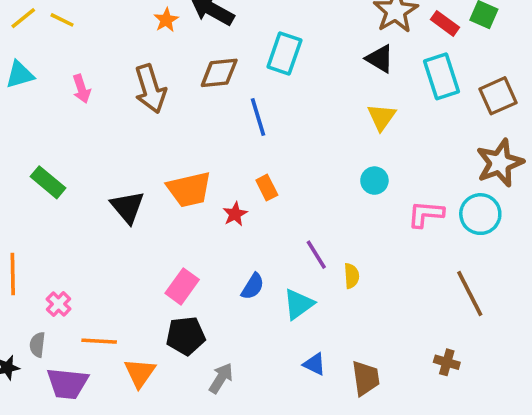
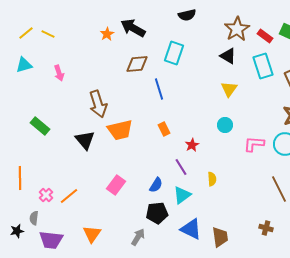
brown arrow: (150, 89) -> (98, 104), moved
red star: (235, 214) -> (192, 145), moved
purple line: (316, 255) -> (181, 167), moved
black pentagon: (186, 336) -> (157, 213), moved
orange line: (99, 341) -> (69, 196), moved, turned -42
blue triangle: (314, 364) -> (191, 229), size x1.6

